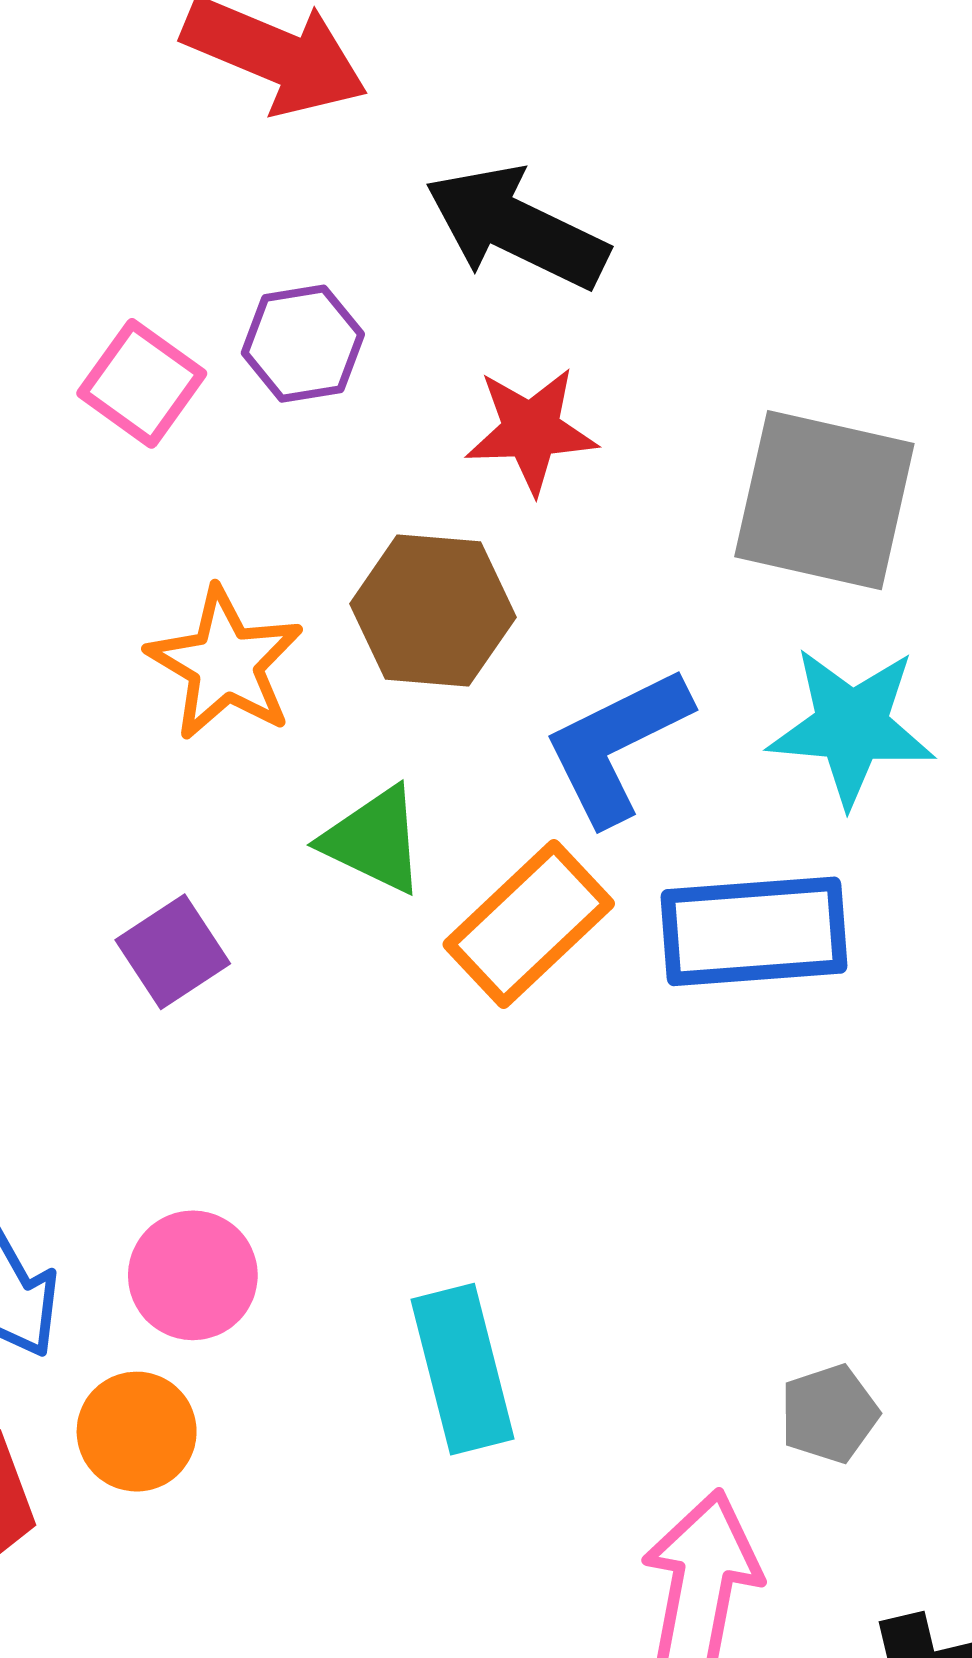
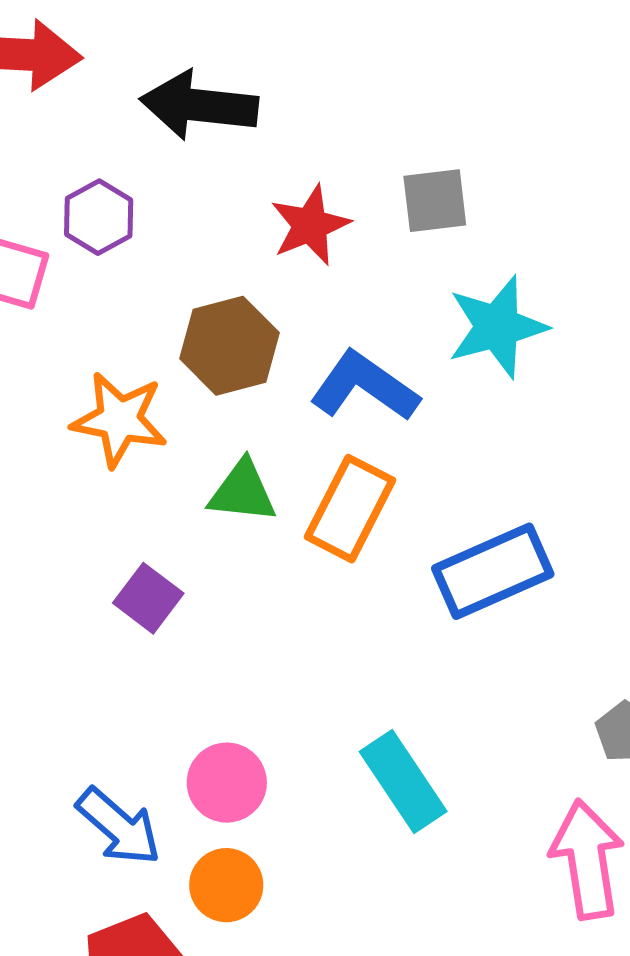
red star: (531, 430) -> (310, 225), moved
gray square: (824, 500) -> (435, 201), size x0.6
blue L-shape: (617, 745) -> (364, 386), turned 81
blue rectangle: (754, 931) -> (493, 571), moved

